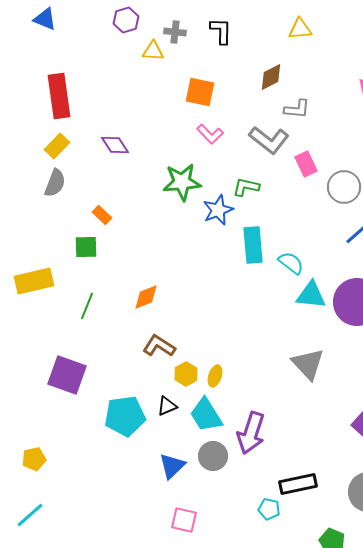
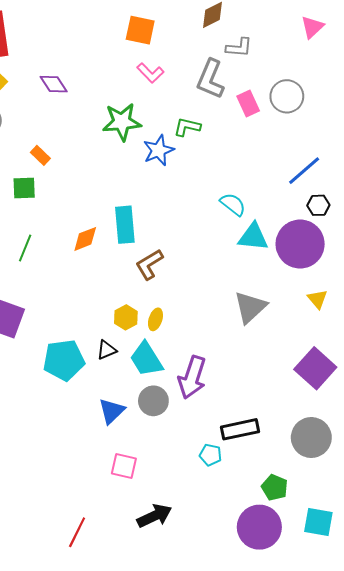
gray L-shape: (269, 140) -> (210, 79), turned 75
gray circle: (344, 187) -> (287, 96), moved
cyan rectangle: (253, 245) -> (125, 225), moved
brown L-shape: (159, 346) -> (149, 264), moved, turned -64
gray triangle: (308, 364) -> (250, 307), turned 30

